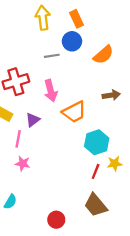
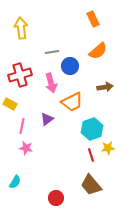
yellow arrow: (43, 18) -> (21, 28), moved
orange rectangle: (76, 19) -> (93, 19), moved
blue circle: (72, 41) -> (70, 66), moved
purple triangle: (33, 120) -> (47, 119), moved
red line: (96, 171) -> (91, 155), turned -40

